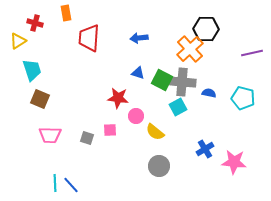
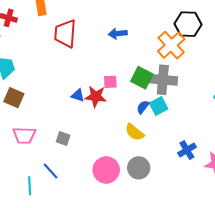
blue triangle: (138, 73) -> (78, 95), moved
blue semicircle: (209, 93) -> (143, 107), moved, turned -64
pink circle: (136, 116) -> (106, 170), moved, size x1.6
pink square: (110, 130) -> (110, 82), moved
blue line: (71, 185) -> (51, 171), moved

